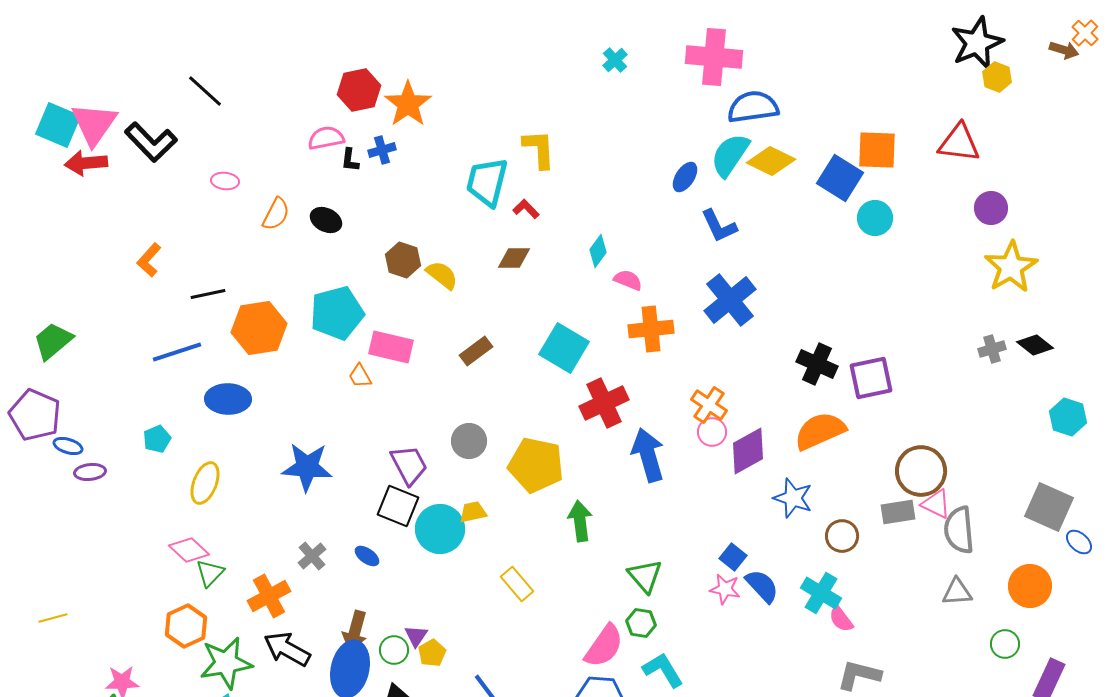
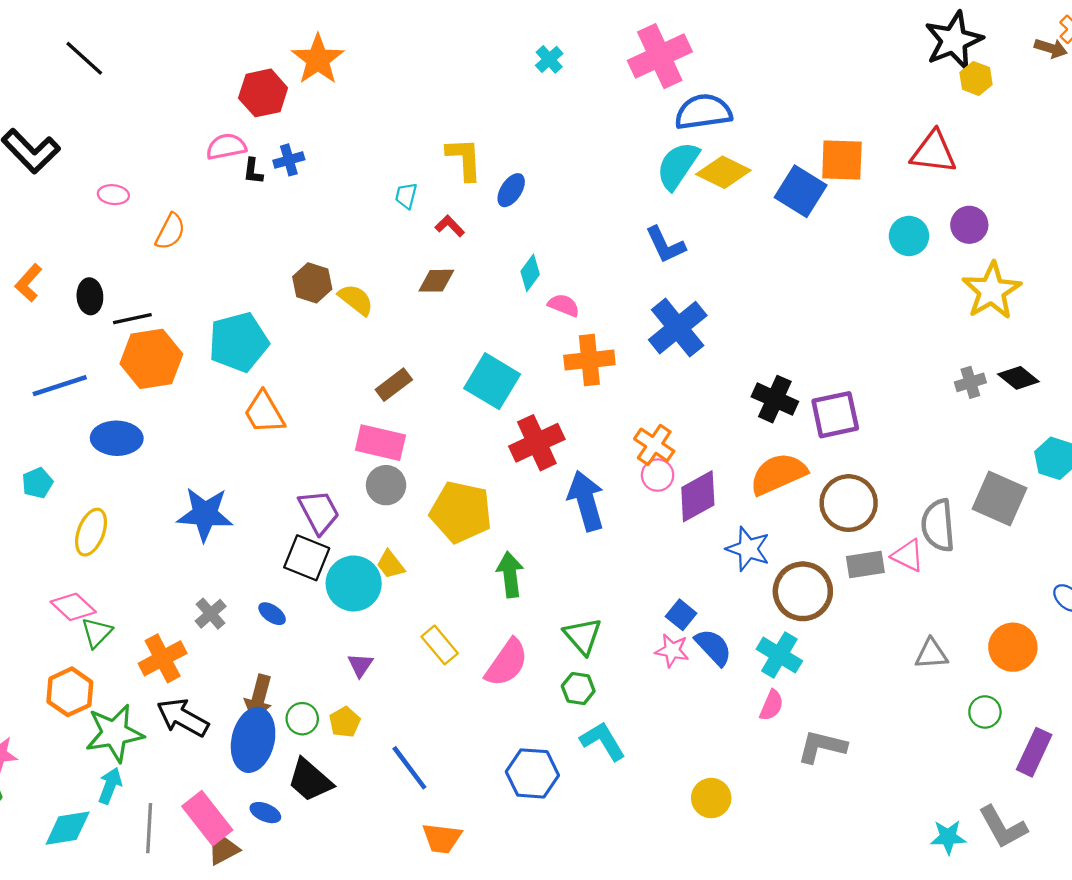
pink cross: (714, 57) -> (660, 56), turned -30
black line: (205, 91) -> (84, 58), moved
orange star: (408, 104) -> (318, 59), moved
blue ellipse: (685, 177) -> (511, 190), moved
cyan trapezoid: (487, 182) -> (406, 196), size x0.5
cyan circle: (875, 218) -> (909, 236), moved
black ellipse: (326, 220) -> (90, 296), moved, turned 60
black line: (208, 294) -> (132, 319), moved
pink rectangle: (391, 347) -> (380, 443), moved
orange trapezoid: (360, 376) -> (264, 413), size x1.6
brown circle: (921, 471) -> (849, 503), moved
gray square: (1049, 507) -> (999, 499), moved
yellow trapezoid: (473, 512) -> (390, 564), turned -116
gray semicircle: (959, 530) -> (938, 525), moved
brown circle: (842, 536) -> (803, 591), size x1.6
pink semicircle: (841, 619) -> (772, 705), moved, turned -120
purple triangle: (416, 636) -> (360, 665), moved
pink semicircle: (604, 646) -> (507, 663), moved

